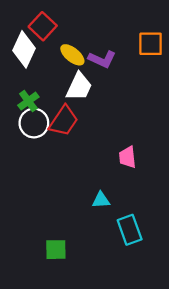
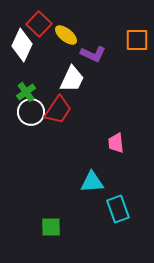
yellow ellipse: (72, 55) -> (66, 35), moved
cyan triangle: (101, 200) -> (92, 182), size x1.4

